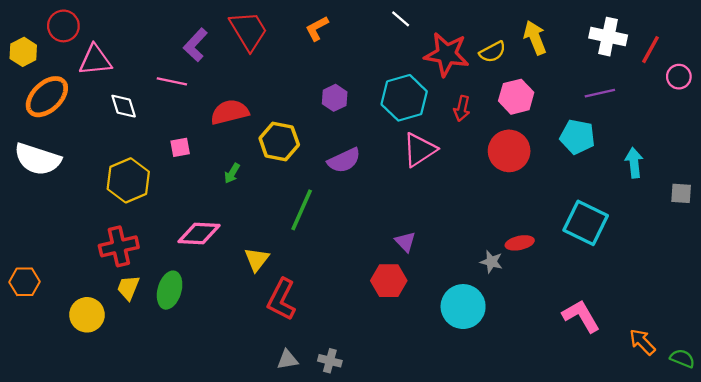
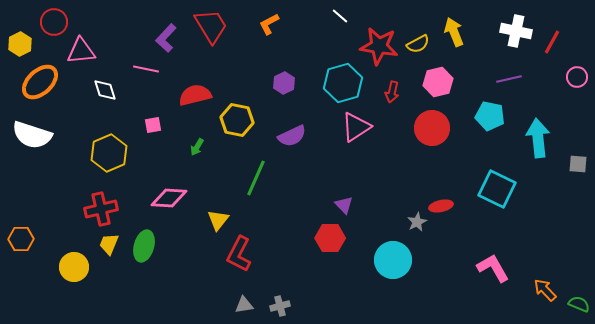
pink circle: (679, 77) -> (577, 77), moved
cyan arrow: (634, 163) -> (538, 138), size x1.5
gray star: (491, 262) -> (417, 222), turned 30
gray cross: (330, 361) -> (280, 306), turned -30

